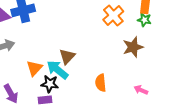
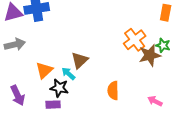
orange cross: (113, 15) -> (135, 40), moved
green star: (144, 20) -> (163, 45), moved
cyan arrow: (57, 70) -> (68, 74), size x0.6

